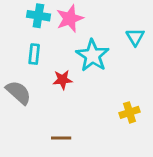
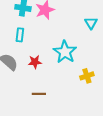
cyan star: (92, 56) -> (65, 52), moved
red star: (63, 80) -> (35, 62), moved

